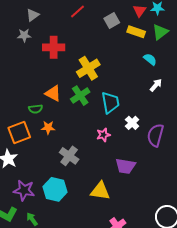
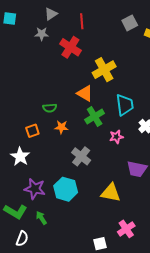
red line: (78, 12) -> (82, 21), moved, turned -56
red cross: (54, 47) -> (70, 47), turned 30
orange triangle: (53, 93) -> (85, 93), moved
green cross: (80, 96) -> (95, 117), moved
orange square: (19, 132) -> (32, 131), size x0.6

